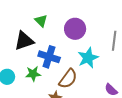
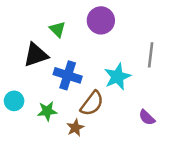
purple circle: (75, 29) -> (101, 20), moved
green star: (33, 74) -> (47, 111), moved

